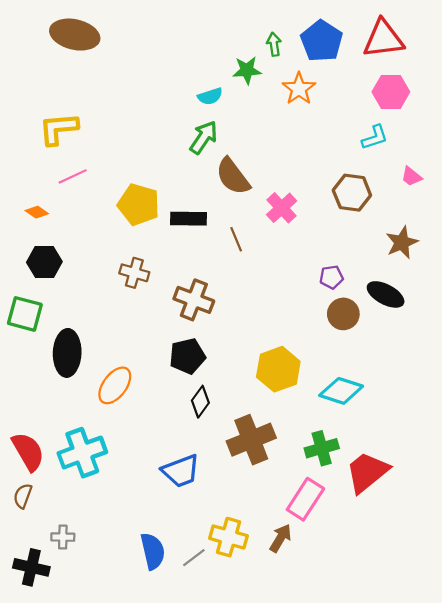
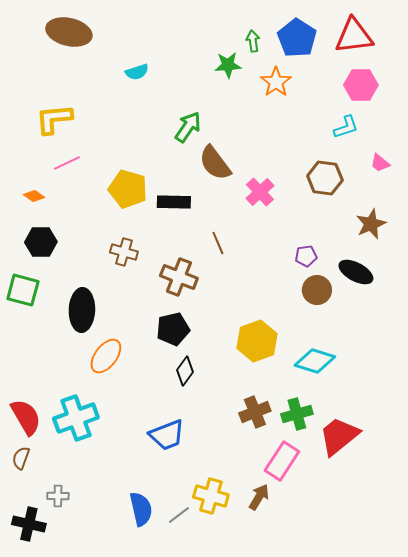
cyan semicircle: (210, 96) -> (137, 72), moved
brown line: (236, 239) -> (218, 243), moved
black ellipse: (67, 353) -> (82, 310), moved
brown cross: (251, 440) -> (255, 412), moved, size x0.7

